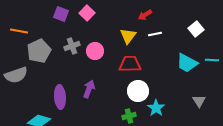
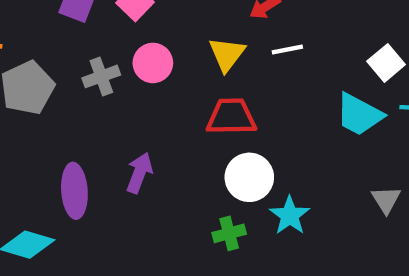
white square: (196, 29) -> (386, 63), moved
pink circle: (95, 51) -> (153, 63), moved

